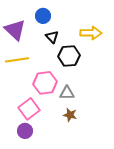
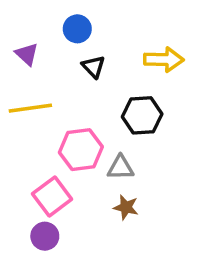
purple triangle: (15, 30) -> (27, 54), size x0.6
black hexagon: (69, 56) -> (142, 115), moved

